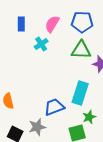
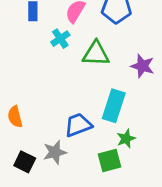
green triangle: (81, 50) -> (96, 54), moved

